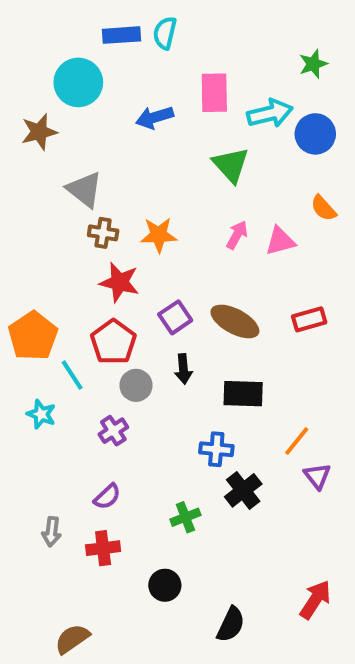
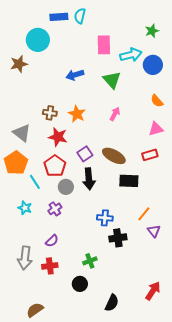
blue arrow: (155, 117) -> (75, 75), moved
gray triangle: (84, 190) -> (22, 133), moved
orange star: (159, 235) -> (77, 114), turned 30
pink triangle: (280, 241) -> (156, 129), moved
black arrow: (183, 369) -> (89, 179), size x1.5
black rectangle: (243, 394) -> (129, 181), moved
cyan star: (41, 414) -> (25, 208), moved
black cross: (243, 490) -> (118, 238), turned 30
green cross: (185, 517) -> (90, 261), moved
gray arrow: (52, 532) -> (25, 258), size x1.6

